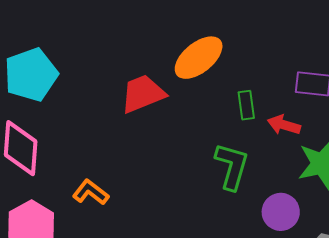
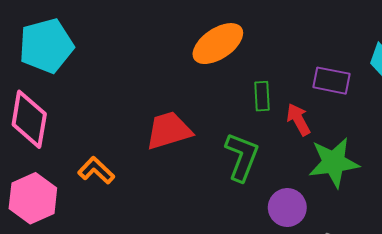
red trapezoid: (143, 94) -> (169, 131), moved
red arrow: (284, 125) -> (298, 120), turned 40

